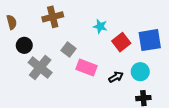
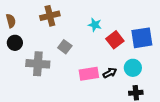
black circle: (24, 45) -> (15, 43), moved
gray cross: (40, 67) -> (38, 64), turned -35
pink rectangle: (86, 67) -> (89, 74), moved, turned -30

